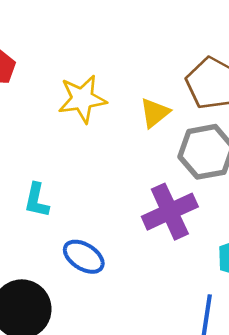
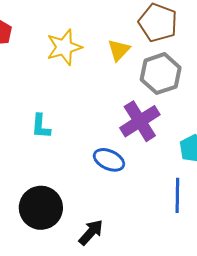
blue ellipse: (84, 257) -> (109, 160), moved

